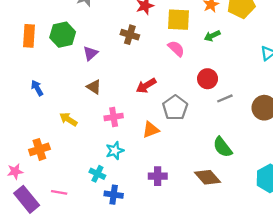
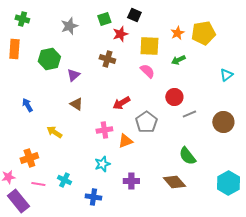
orange rectangle: (29, 36) -> (14, 49), moved
pink cross: (114, 117) -> (104, 130), moved
cyan star: (115, 151) -> (102, 164), moved
cyan cross: (97, 174) -> (64, 180), moved
pink line: (59, 192) -> (38, 184), moved

